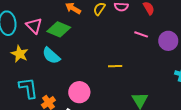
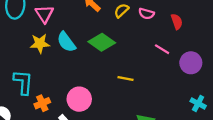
green diamond: (59, 29) -> (102, 42), moved
yellow star: (20, 54) -> (40, 43), moved, turned 30
cyan semicircle: (51, 56) -> (66, 42), moved

